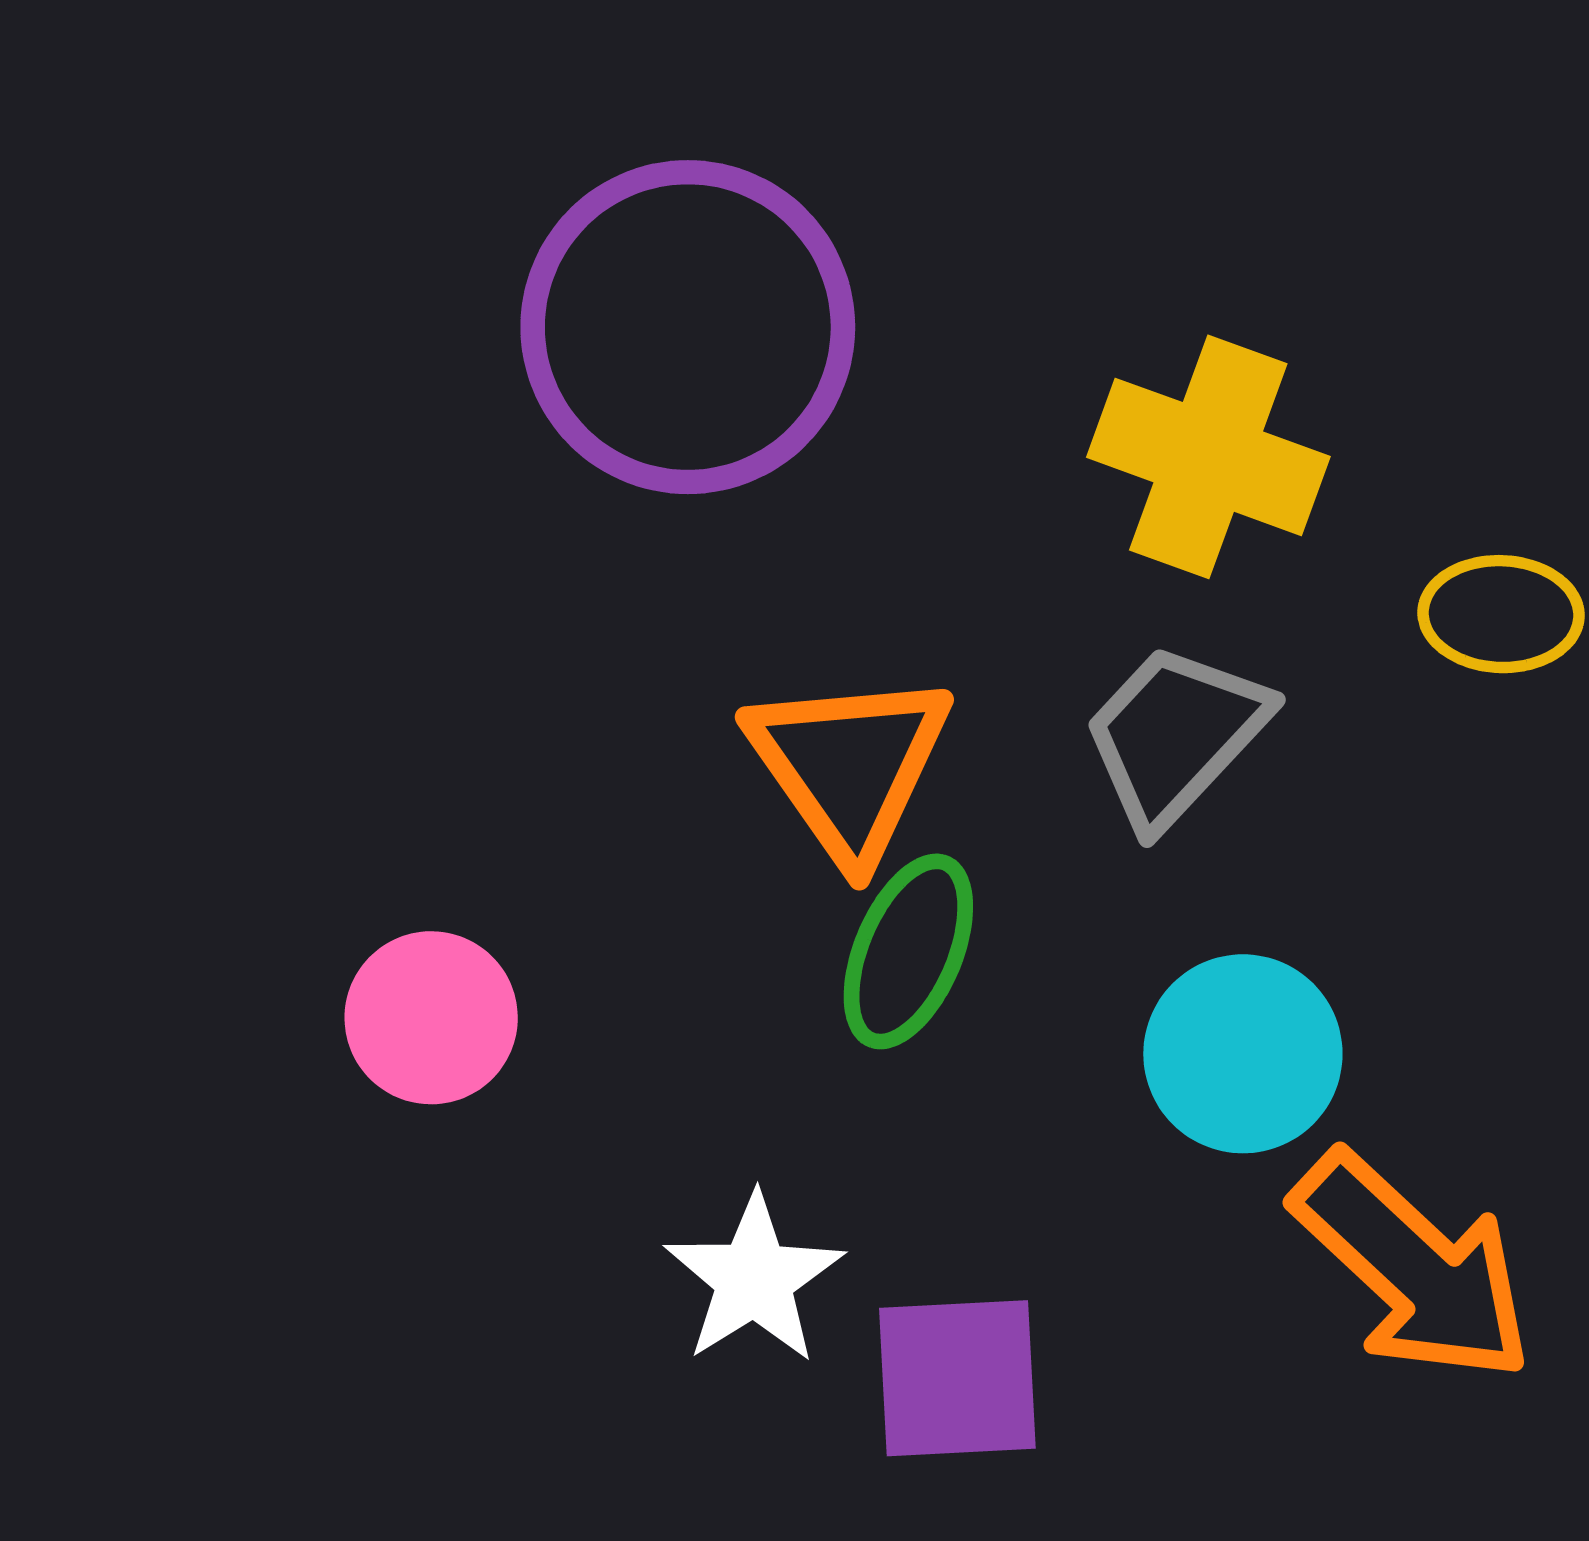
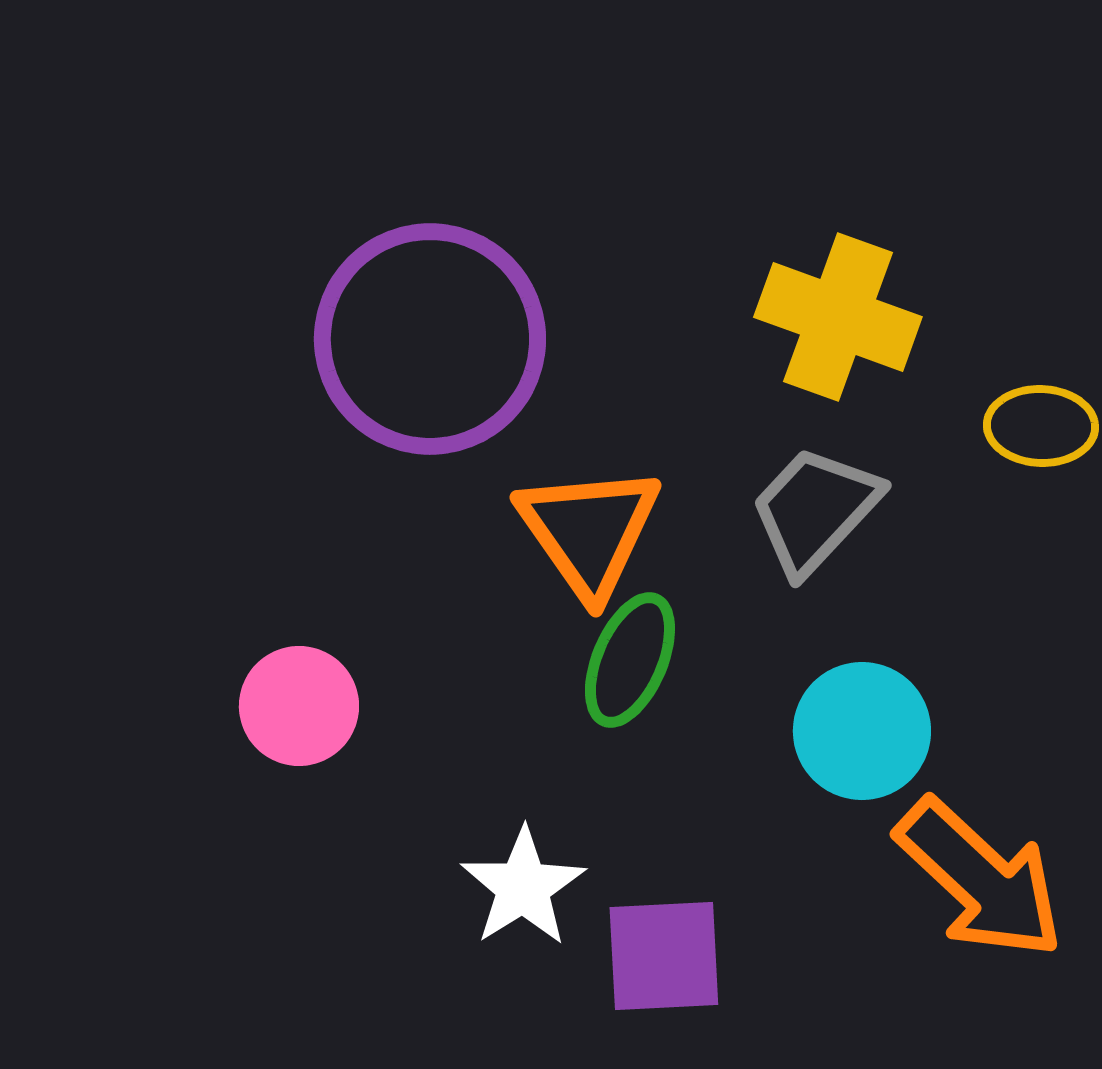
purple circle: (688, 327) -> (430, 339), moved

